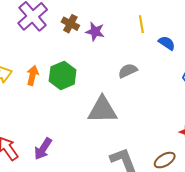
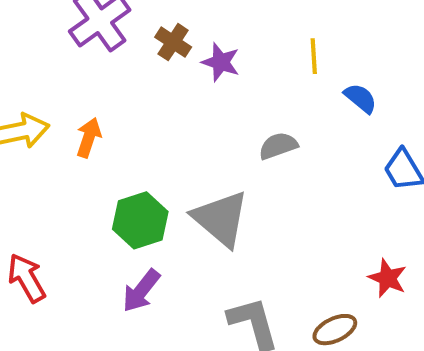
green hexagon: (63, 75) -> (140, 220), moved
gray triangle: (102, 110) -> (221, 219), turned 36
purple arrow: (43, 149) -> (141, 291), moved

